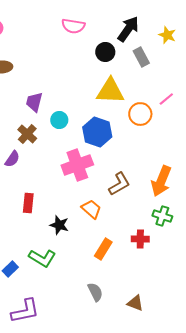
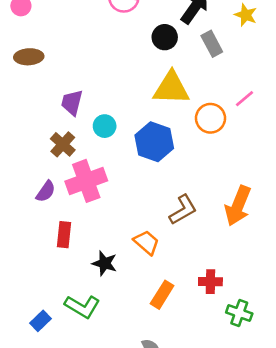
purple semicircle: (12, 159) -> (46, 191), moved
pink cross: (77, 165) -> (86, 181), moved
green cross: (162, 216) -> (239, 313), moved

